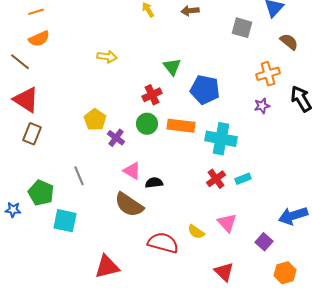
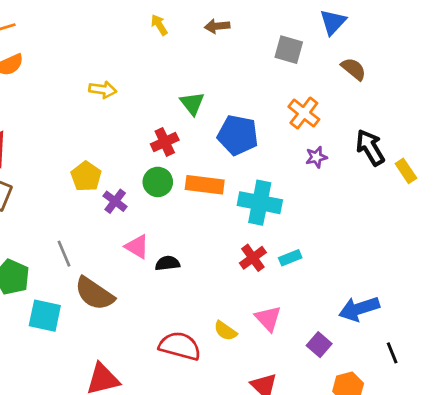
orange cross: (268, 74) -> (304, 113), moved, turned -35
brown semicircle: (129, 205) -> (94, 294), moved

